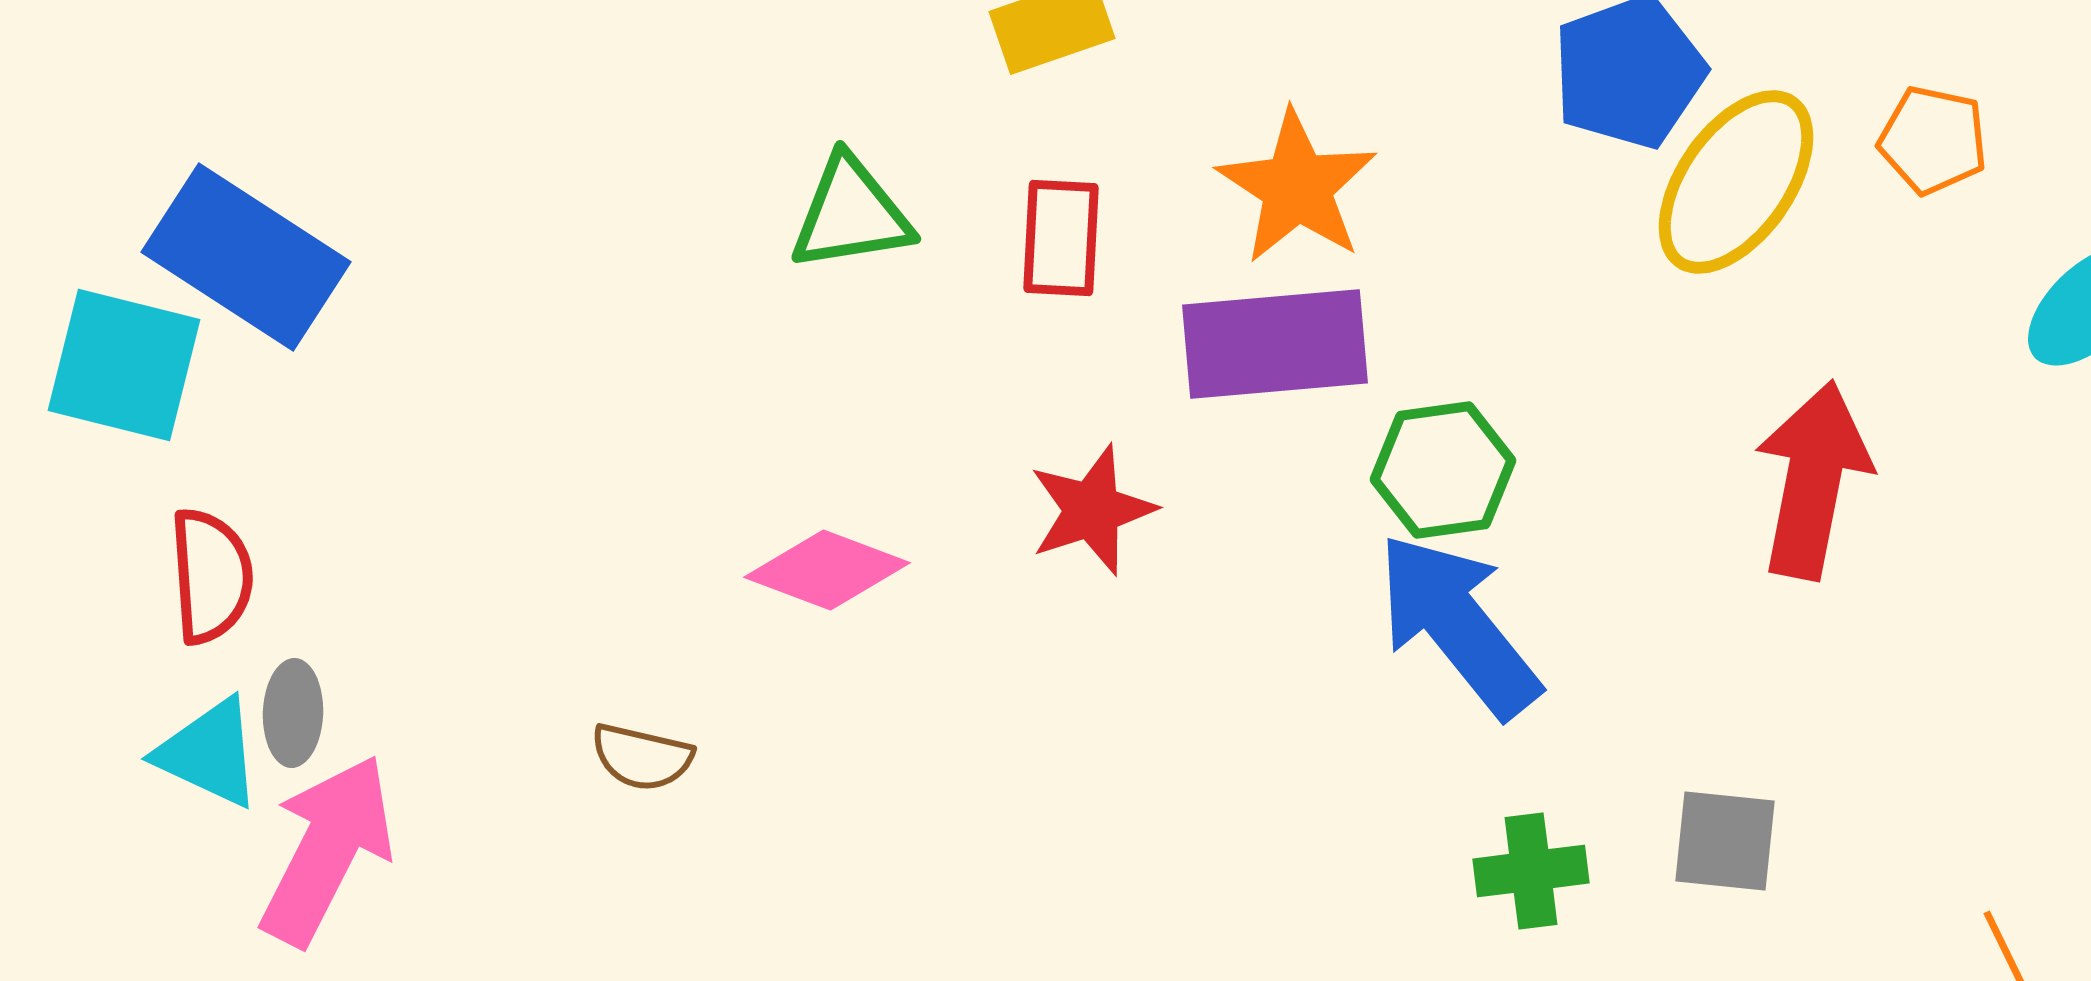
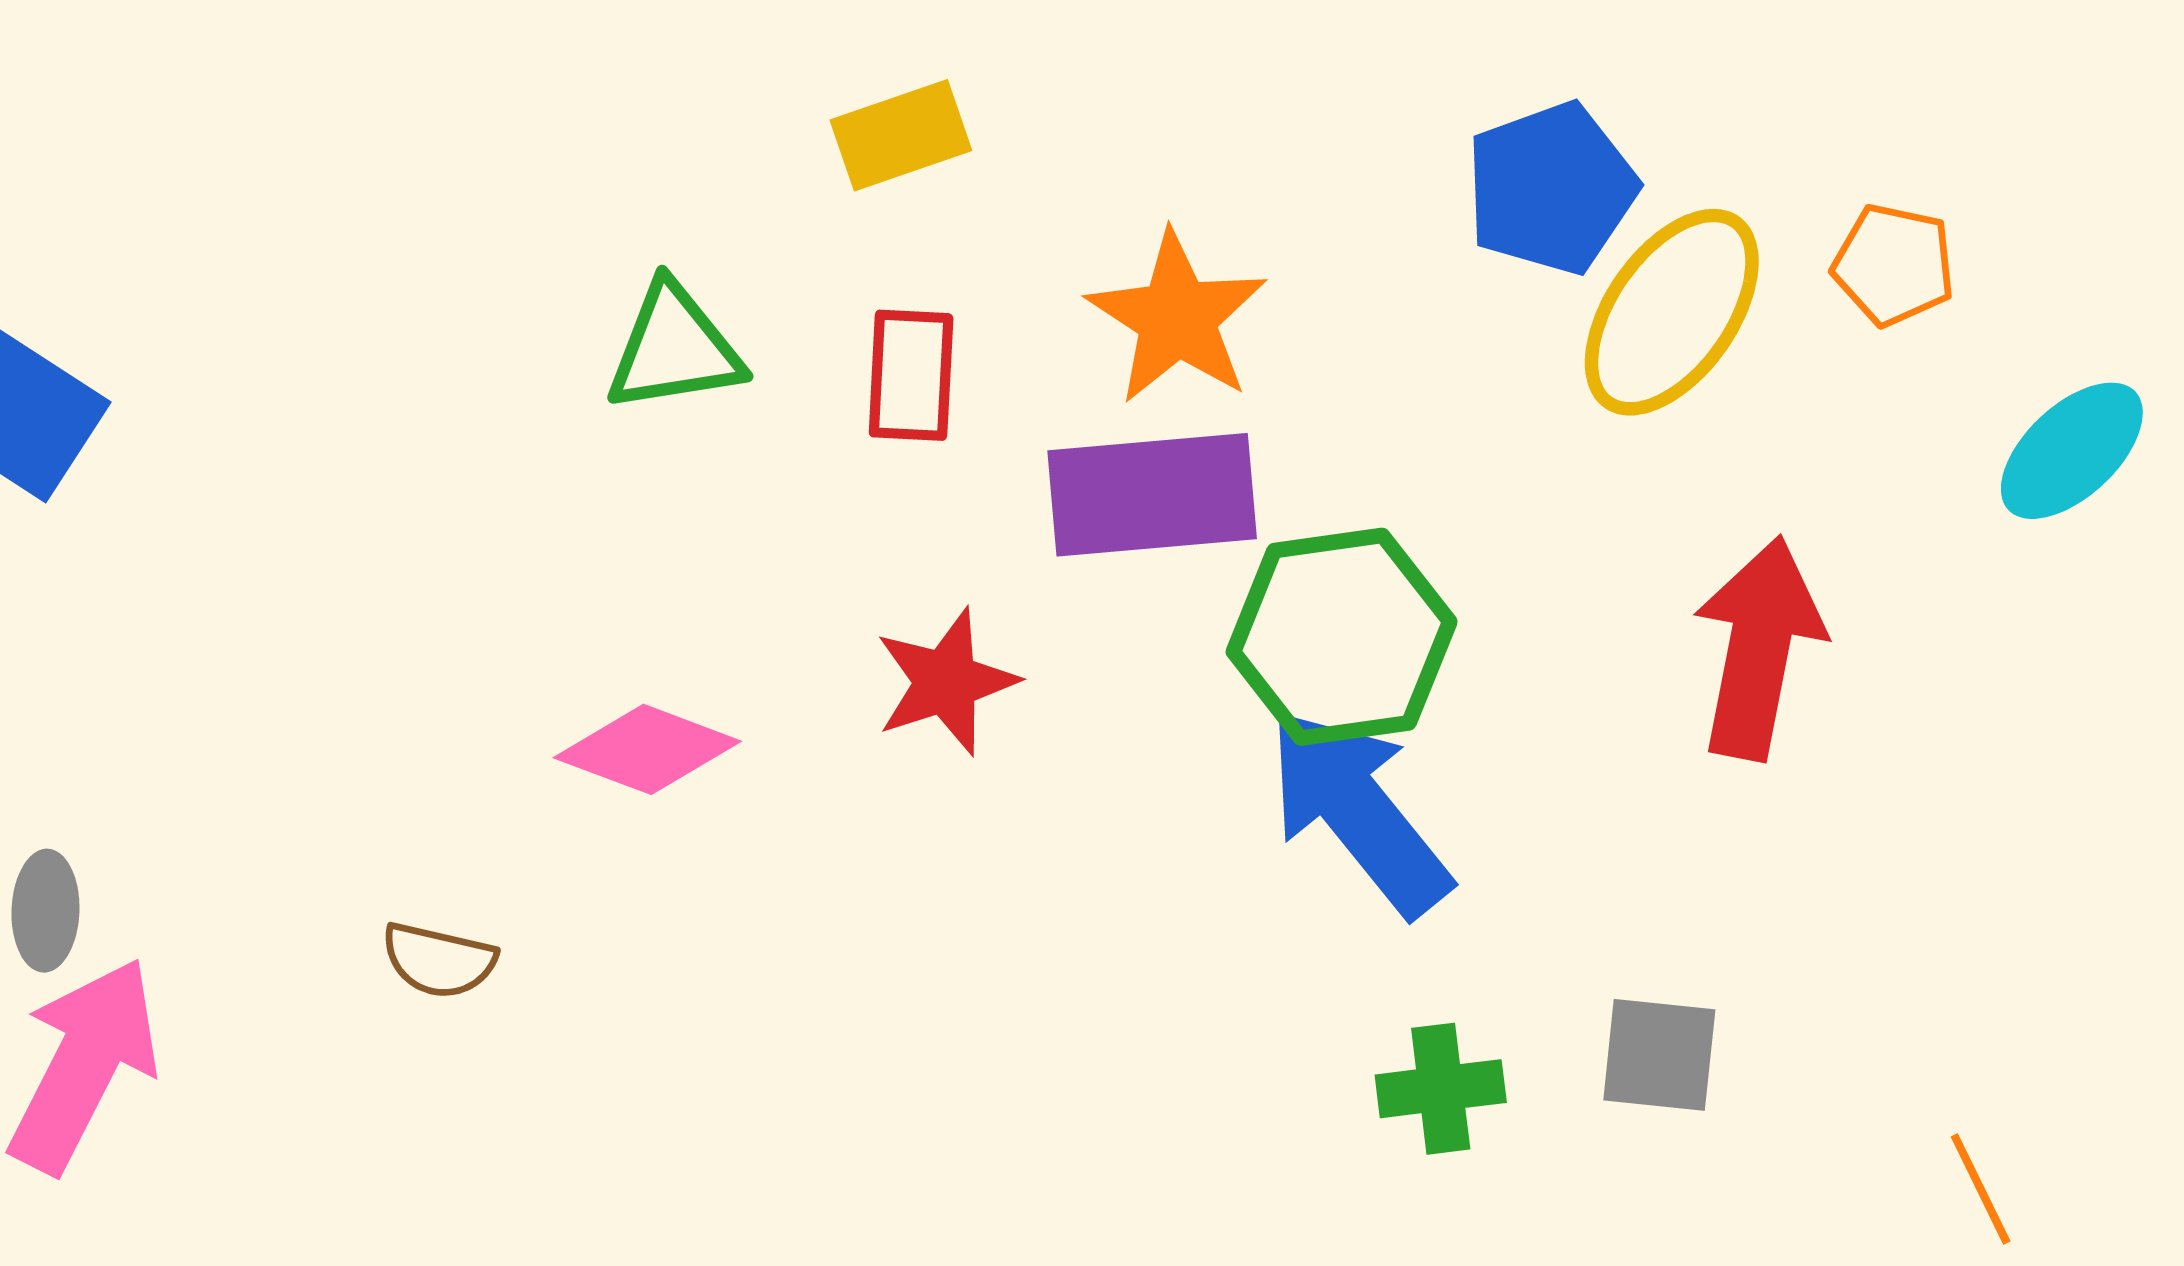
green hexagon: (1443, 470) -> (1342, 637), size x1.4

